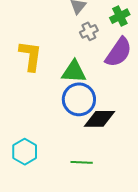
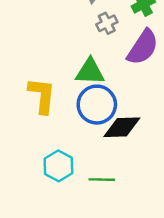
yellow L-shape: (31, 56) -> (42, 96), moved
cyan hexagon: (25, 152) -> (58, 166), moved

